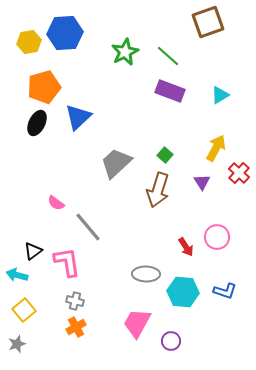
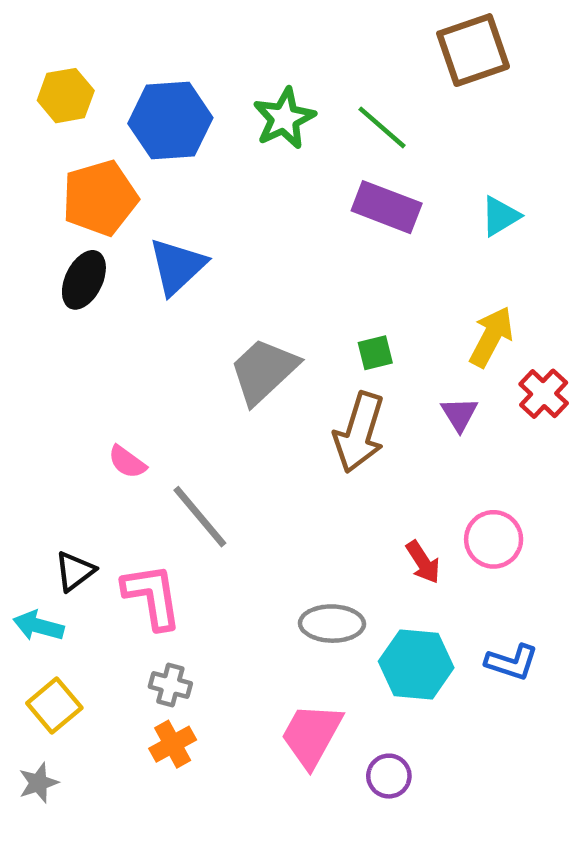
blue hexagon: (65, 33) -> (170, 121), moved
green square: (165, 155) -> (375, 353), turned 35

